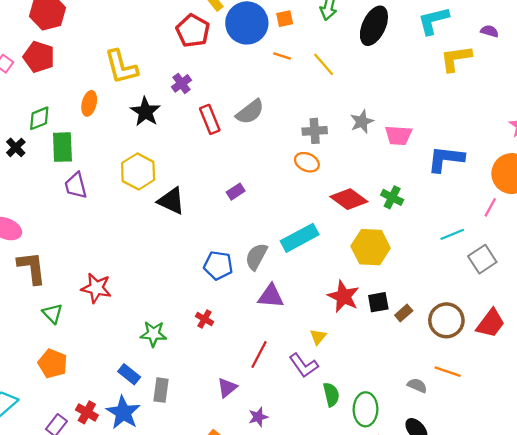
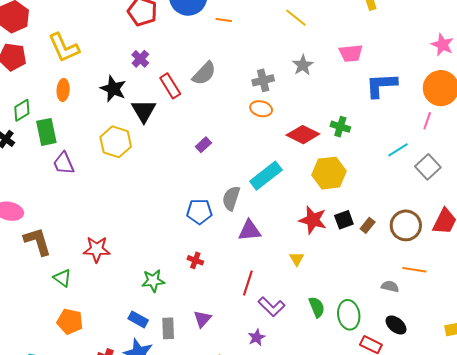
yellow line: (324, 64) -> (296, 18), moved
yellow L-shape: (121, 67) -> (64, 48), moved
pink trapezoid: (398, 135) -> (351, 53), moved
black triangle: (171, 201) -> (144, 111), moved, turned 44
purple L-shape: (304, 365) -> (271, 307), moved
purple triangle: (227, 388) -> (202, 319), moved

